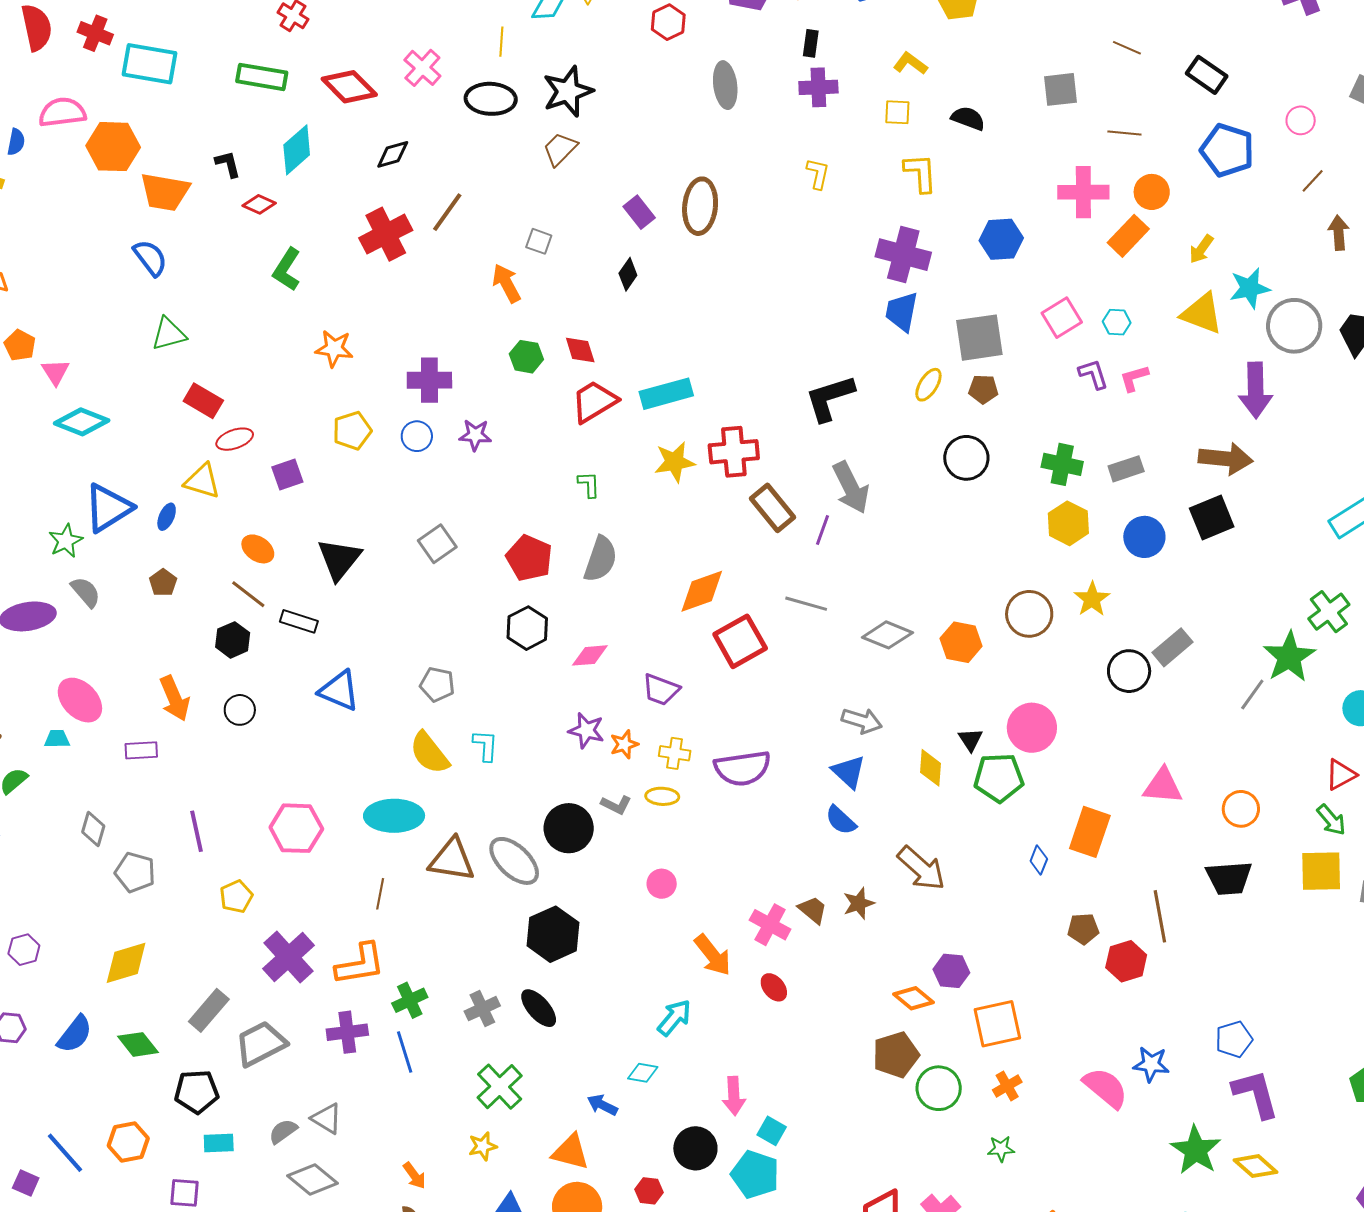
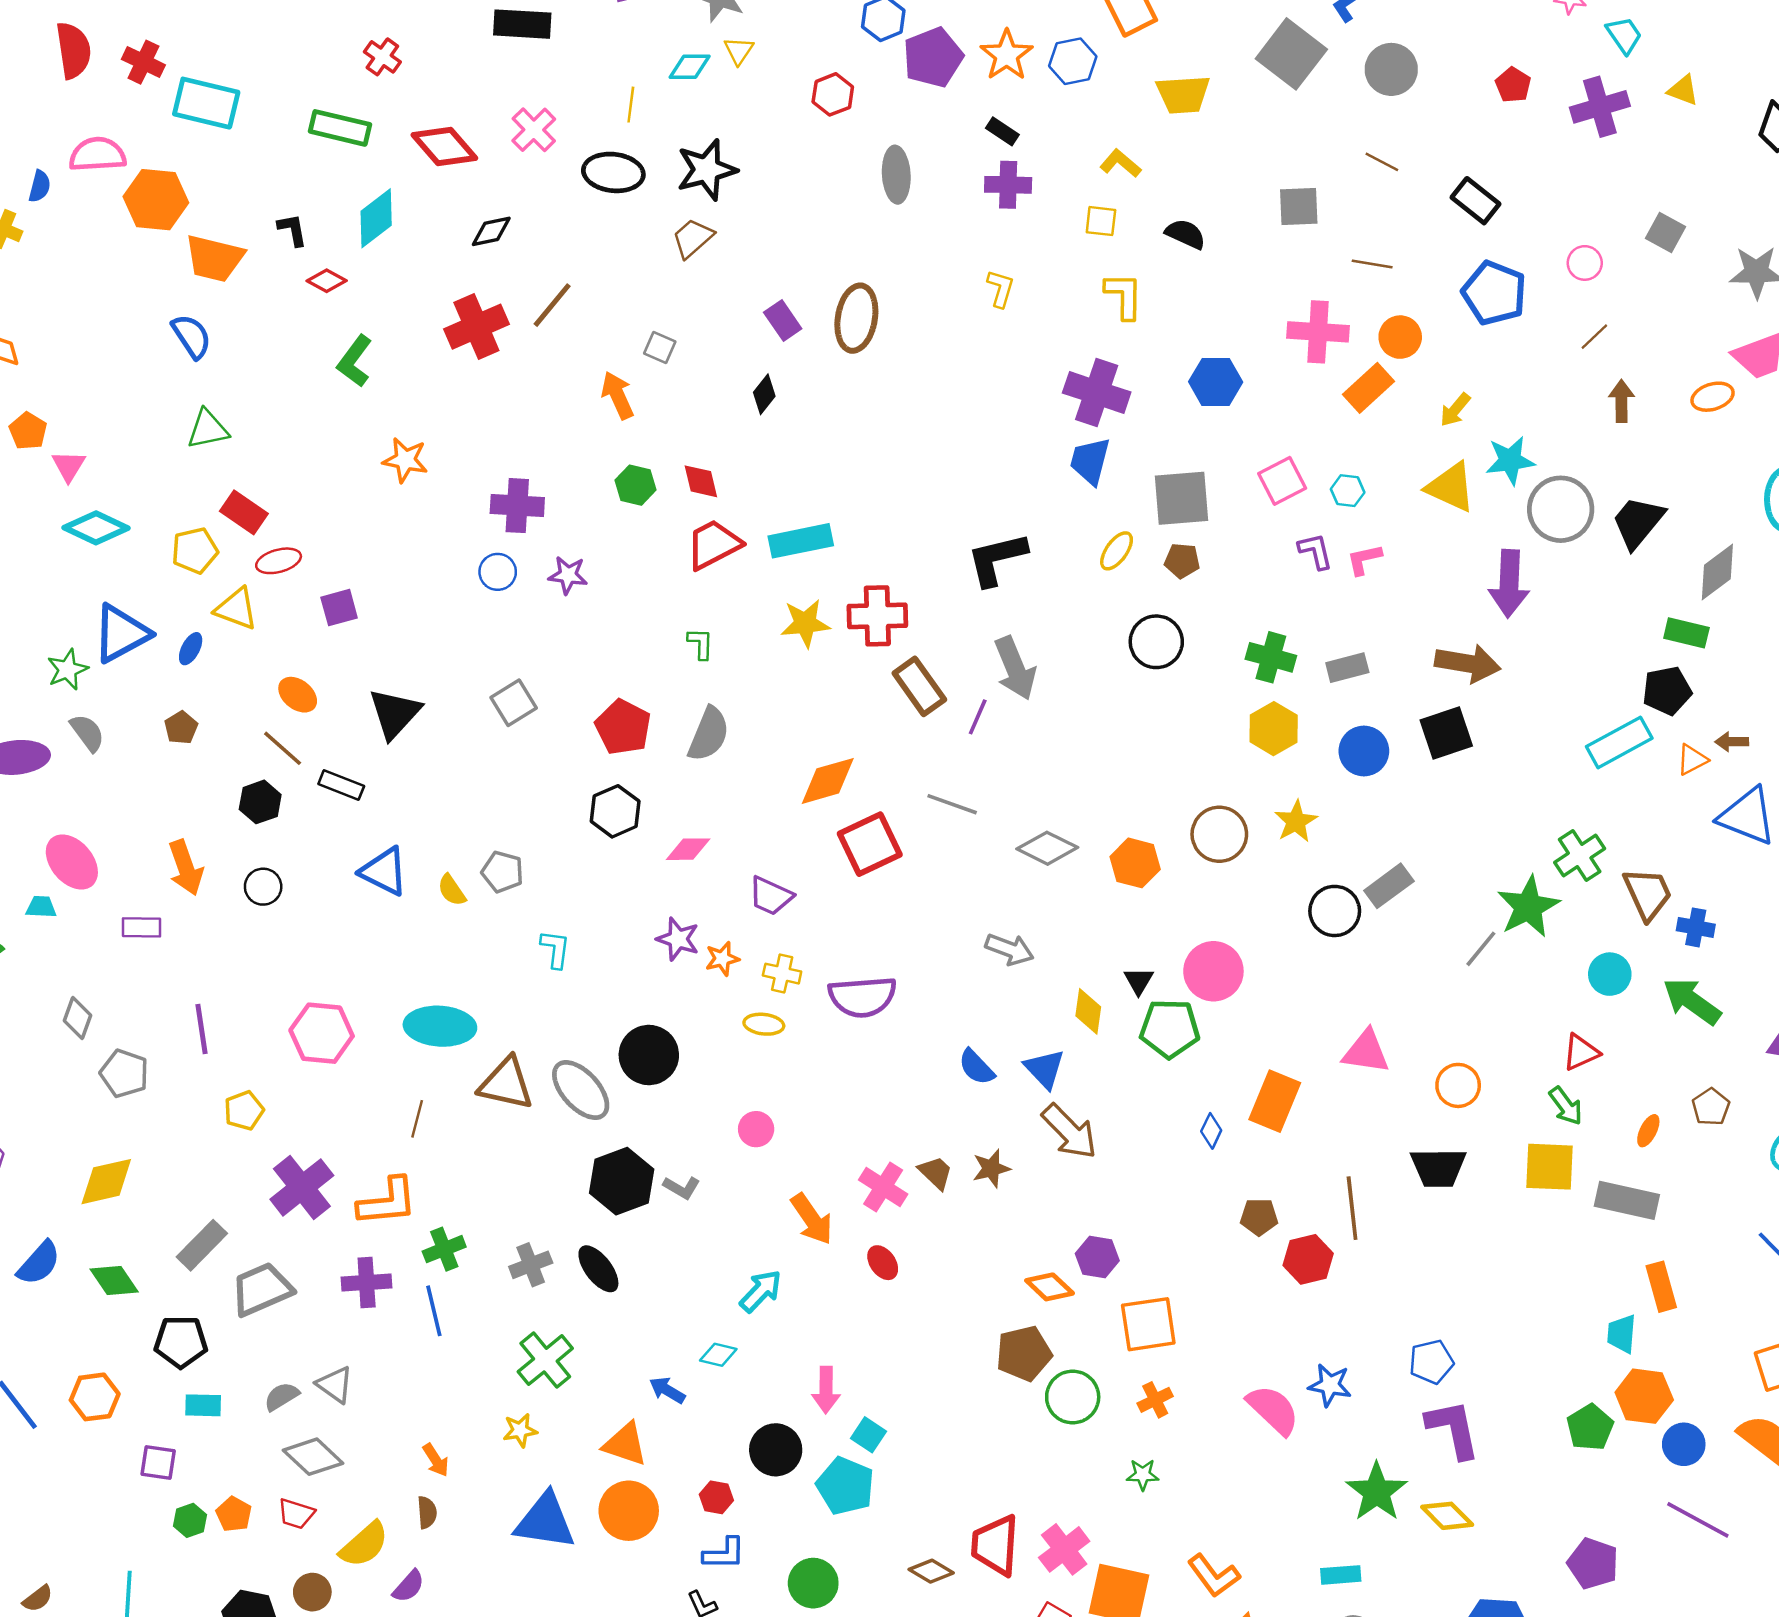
black rectangle: (811, 43) -> (1002, 131), turned -68
yellow pentagon: (352, 431) -> (195, 550), moved
yellow semicircle: (429, 753) -> (452, 890), moved, size x0.6
blue triangle: (849, 772) -> (1045, 1069), moved
gray L-shape: (616, 805) -> (682, 1187), moved

